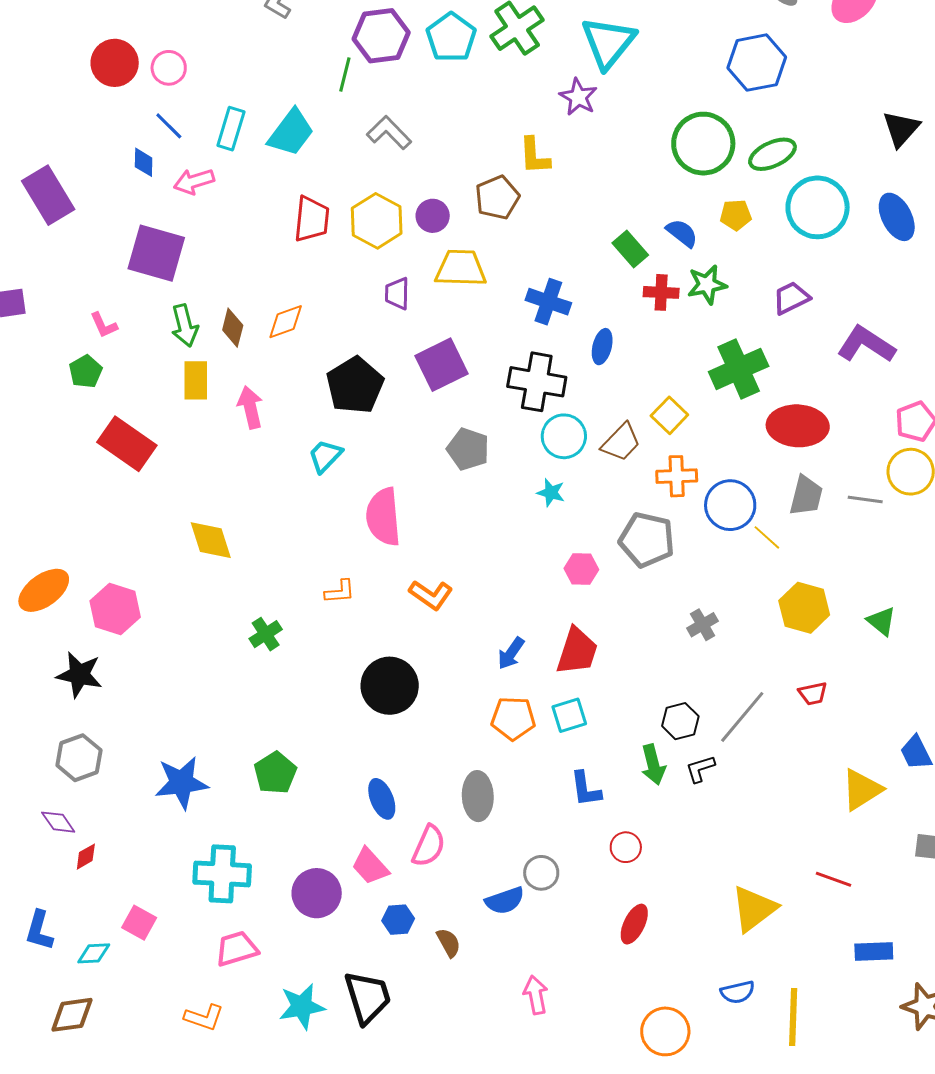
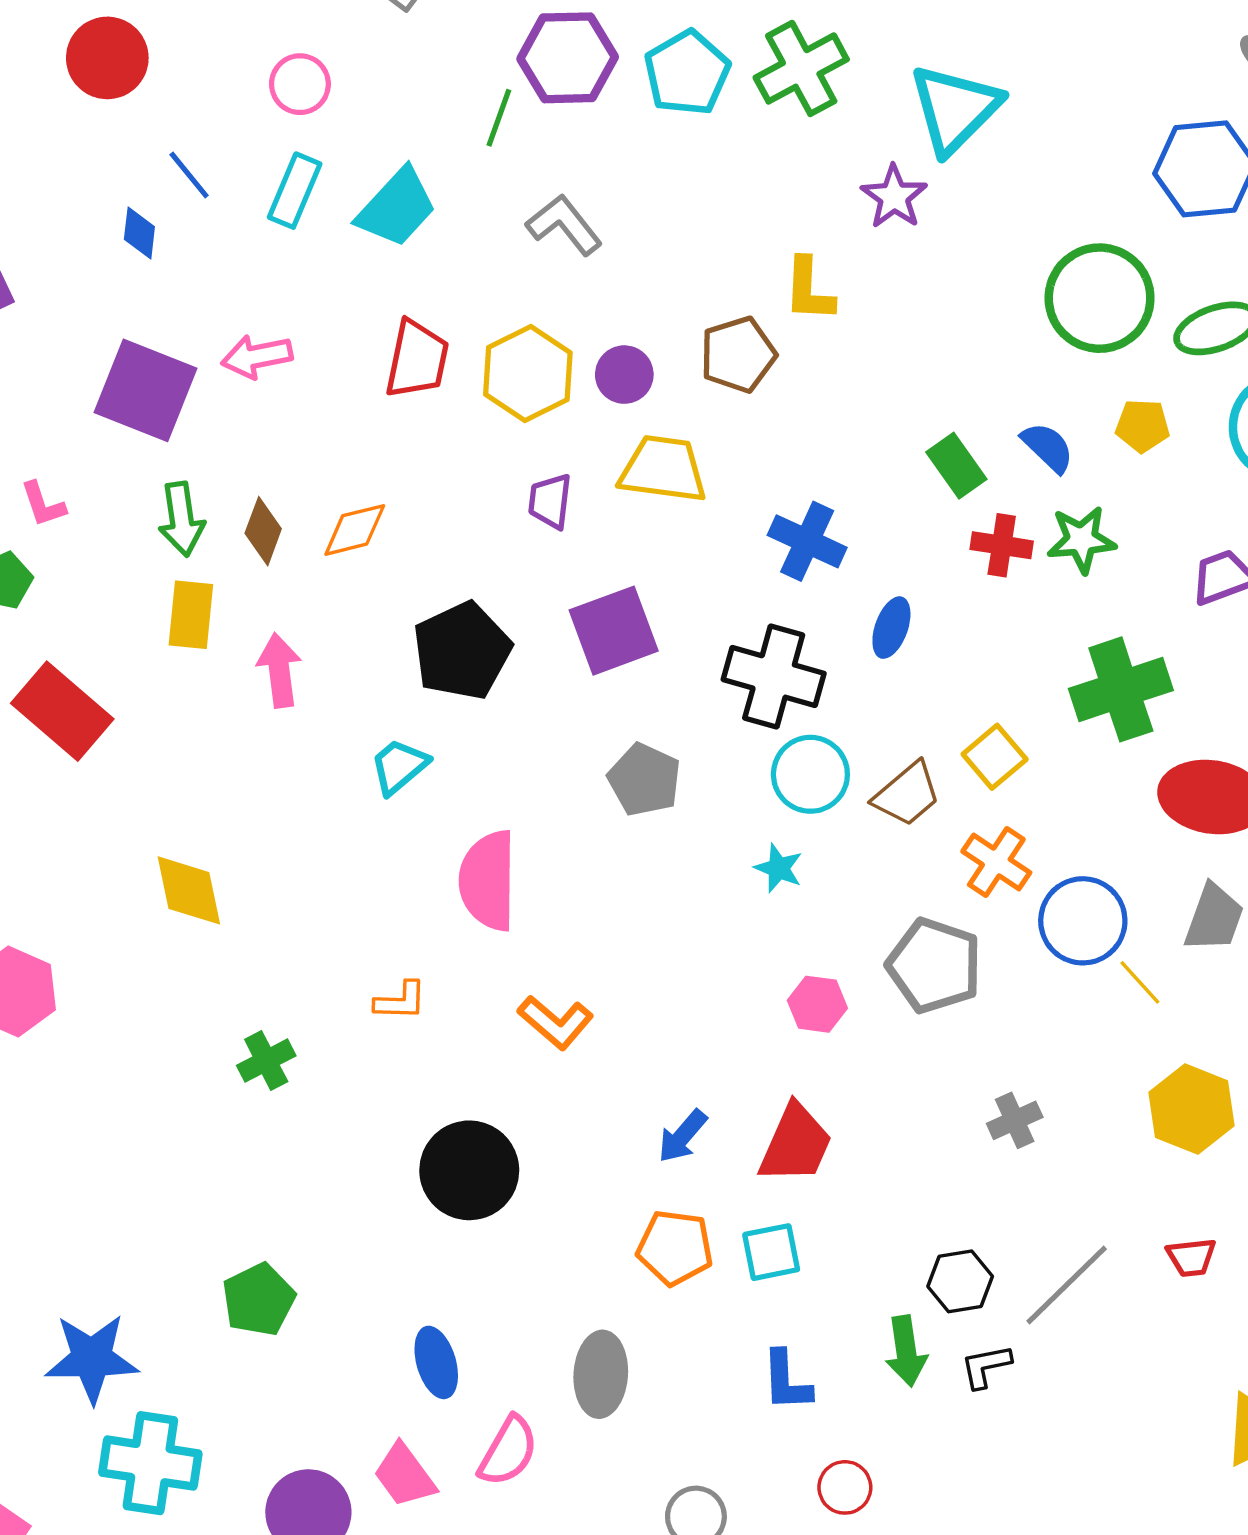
pink circle: (169, 68) -> (300, 84), moved
pink arrow: (194, 181) -> (257, 356), moved
orange cross: (677, 476) -> (996, 862), turned 30
blue star: (181, 783) -> (92, 1358), moved

